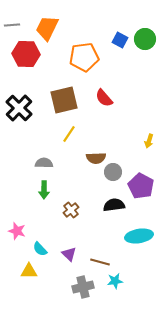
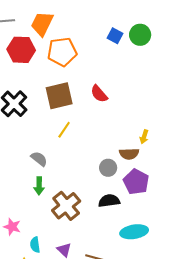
orange pentagon: (84, 57) -> (62, 52), moved
brown semicircle: (96, 158) -> (129, 154), moved
gray semicircle: (44, 163) -> (39, 159), turned 36
brown cross: (71, 210) -> (66, 206), size x1.8
cyan semicircle: (40, 249) -> (35, 245), turned 35

